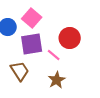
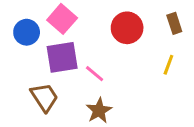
red circle: (70, 38) -> (127, 28), moved

